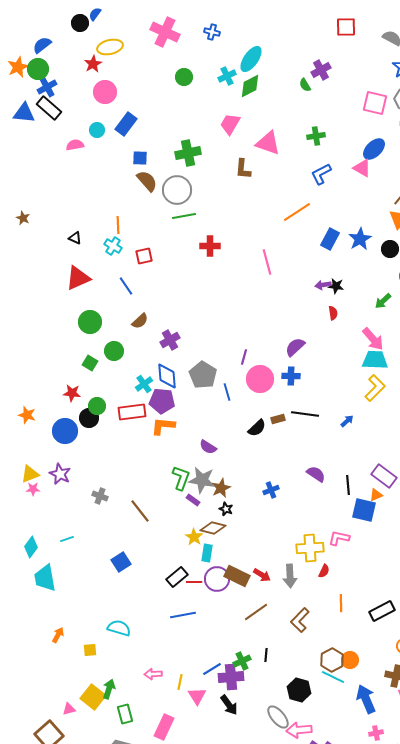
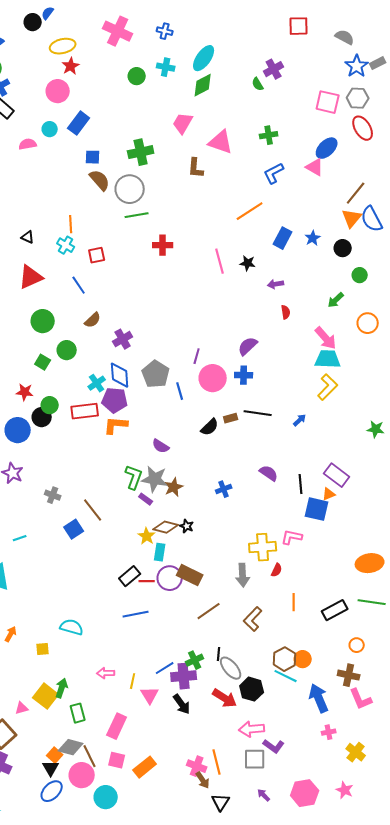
red star: (93, 64) -> (71, 66), moved
cyan cross: (227, 76) -> (166, 67), moved, turned 36
blue star: (360, 239) -> (313, 238), size x0.7
black star: (336, 286) -> (248, 263), moved
black star: (226, 509) -> (187, 526), moved
blue square: (121, 562) -> (74, 529), moved
red arrow: (262, 575) -> (225, 698), moved, size x1.4
gray ellipse: (278, 717) -> (231, 668), moved

